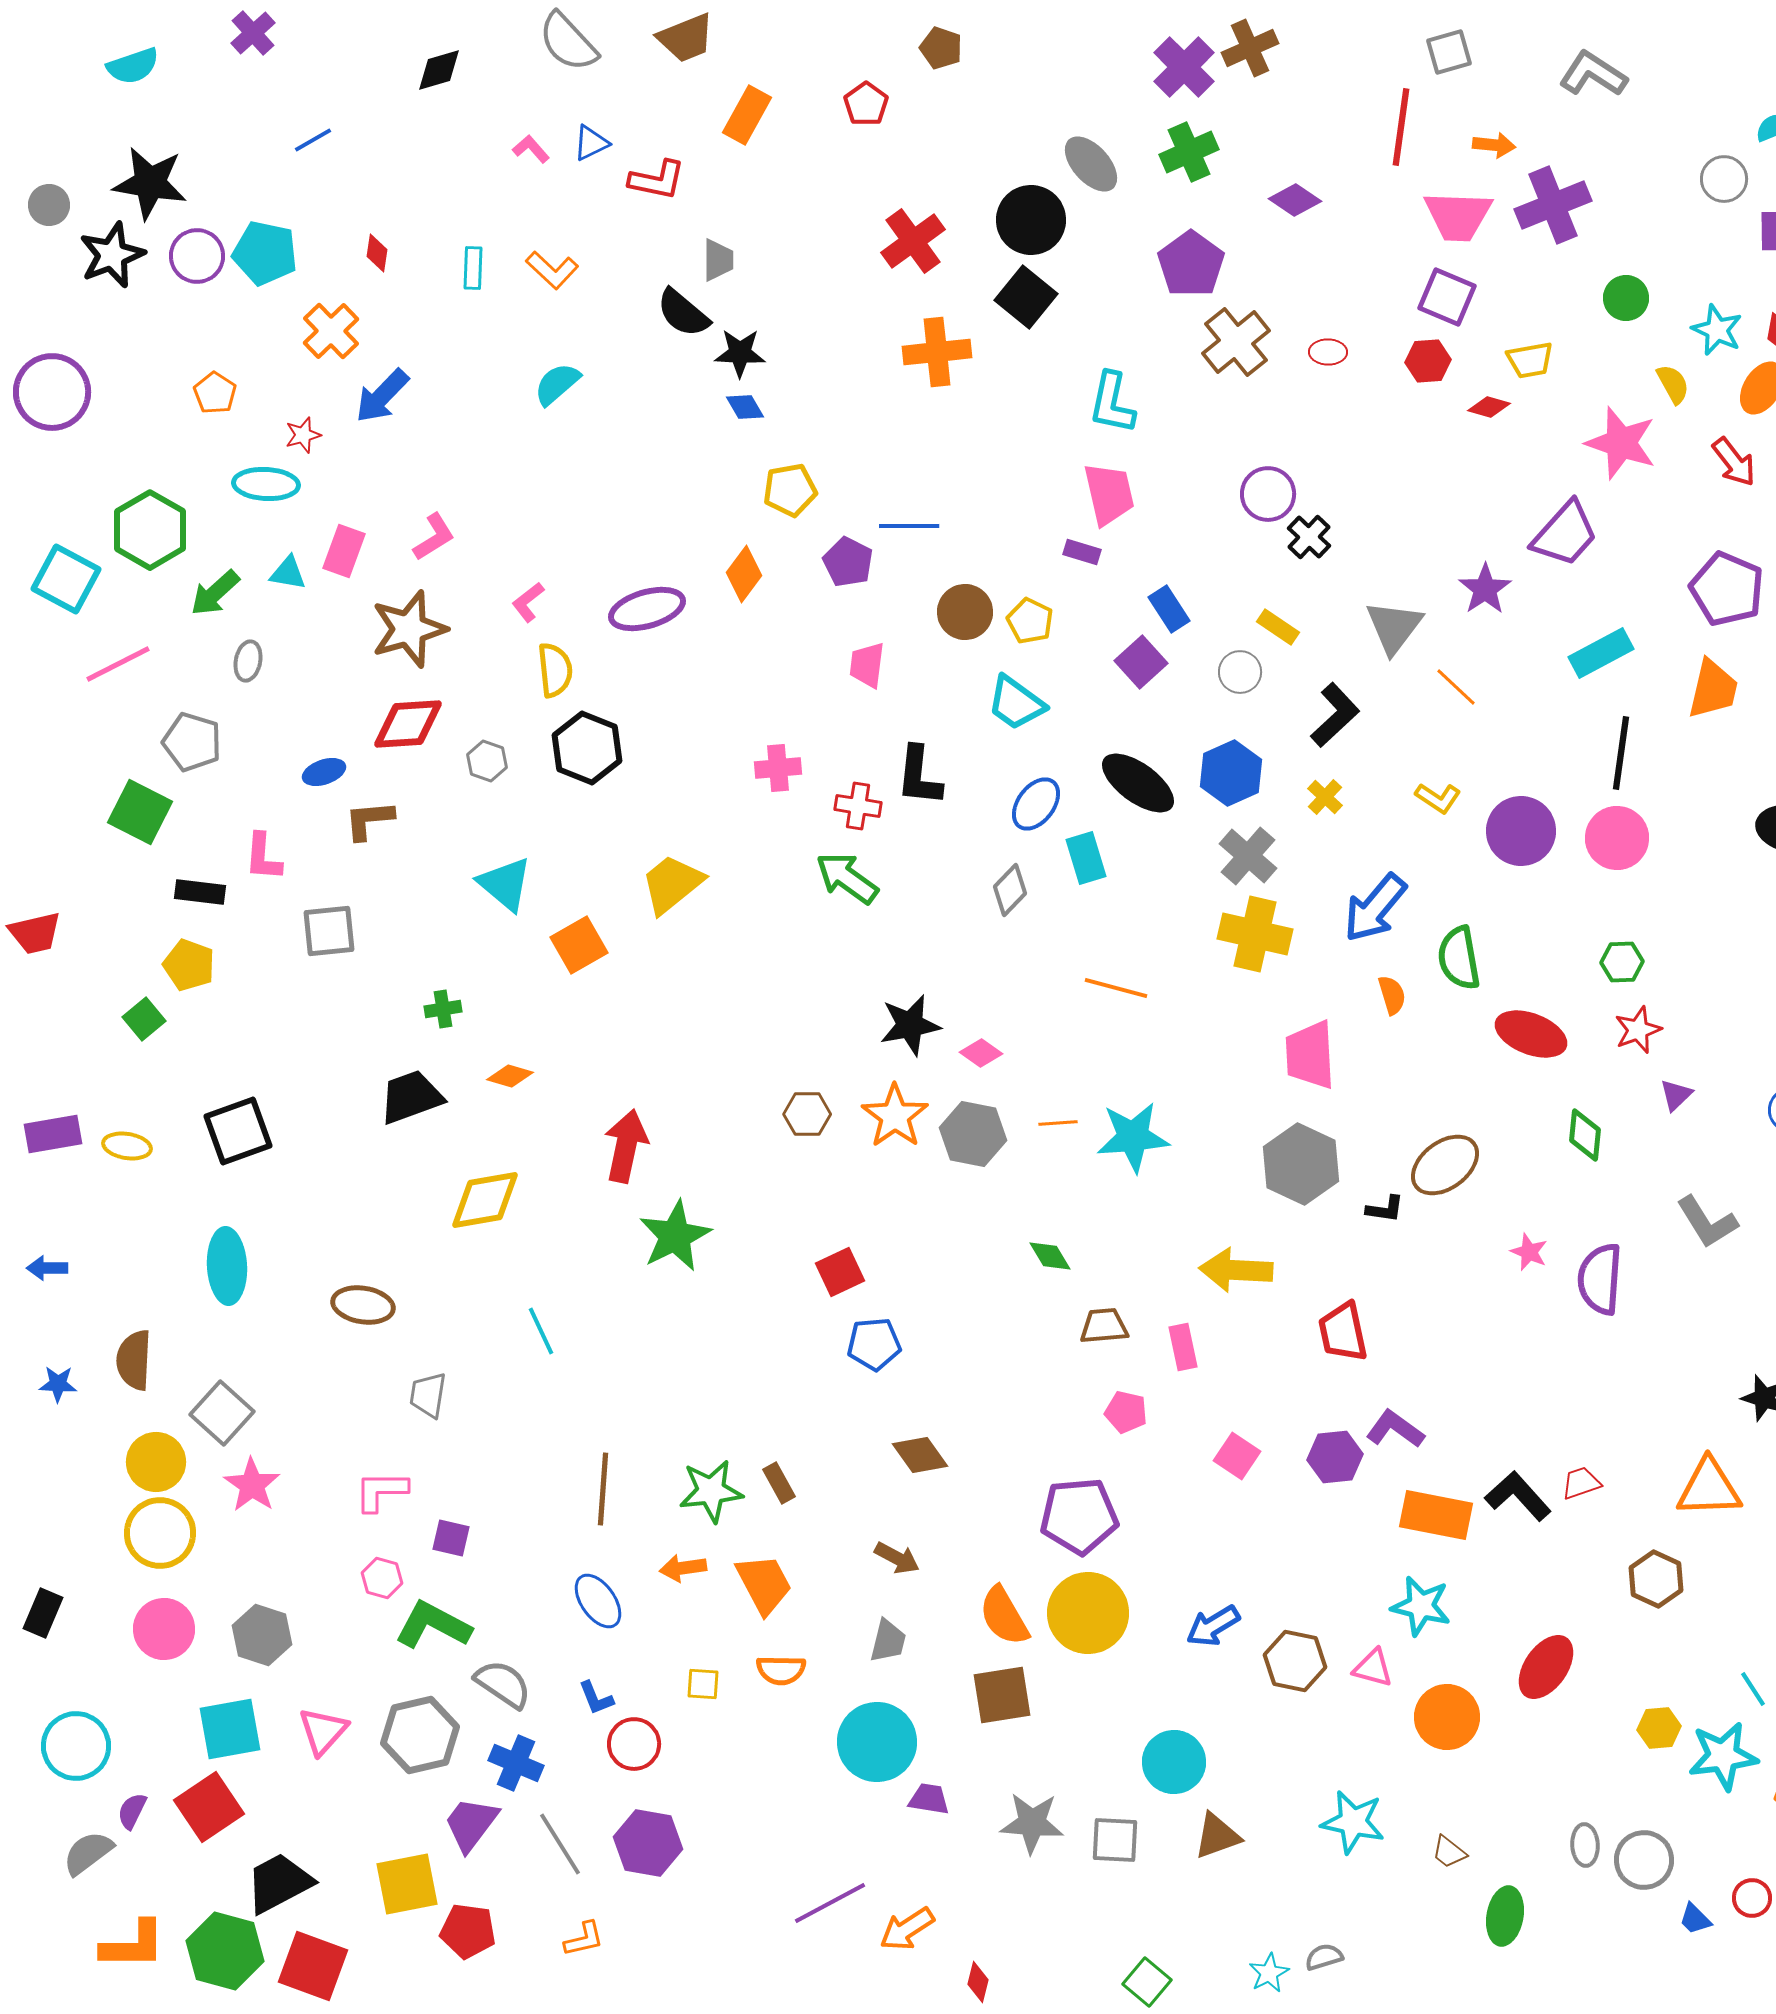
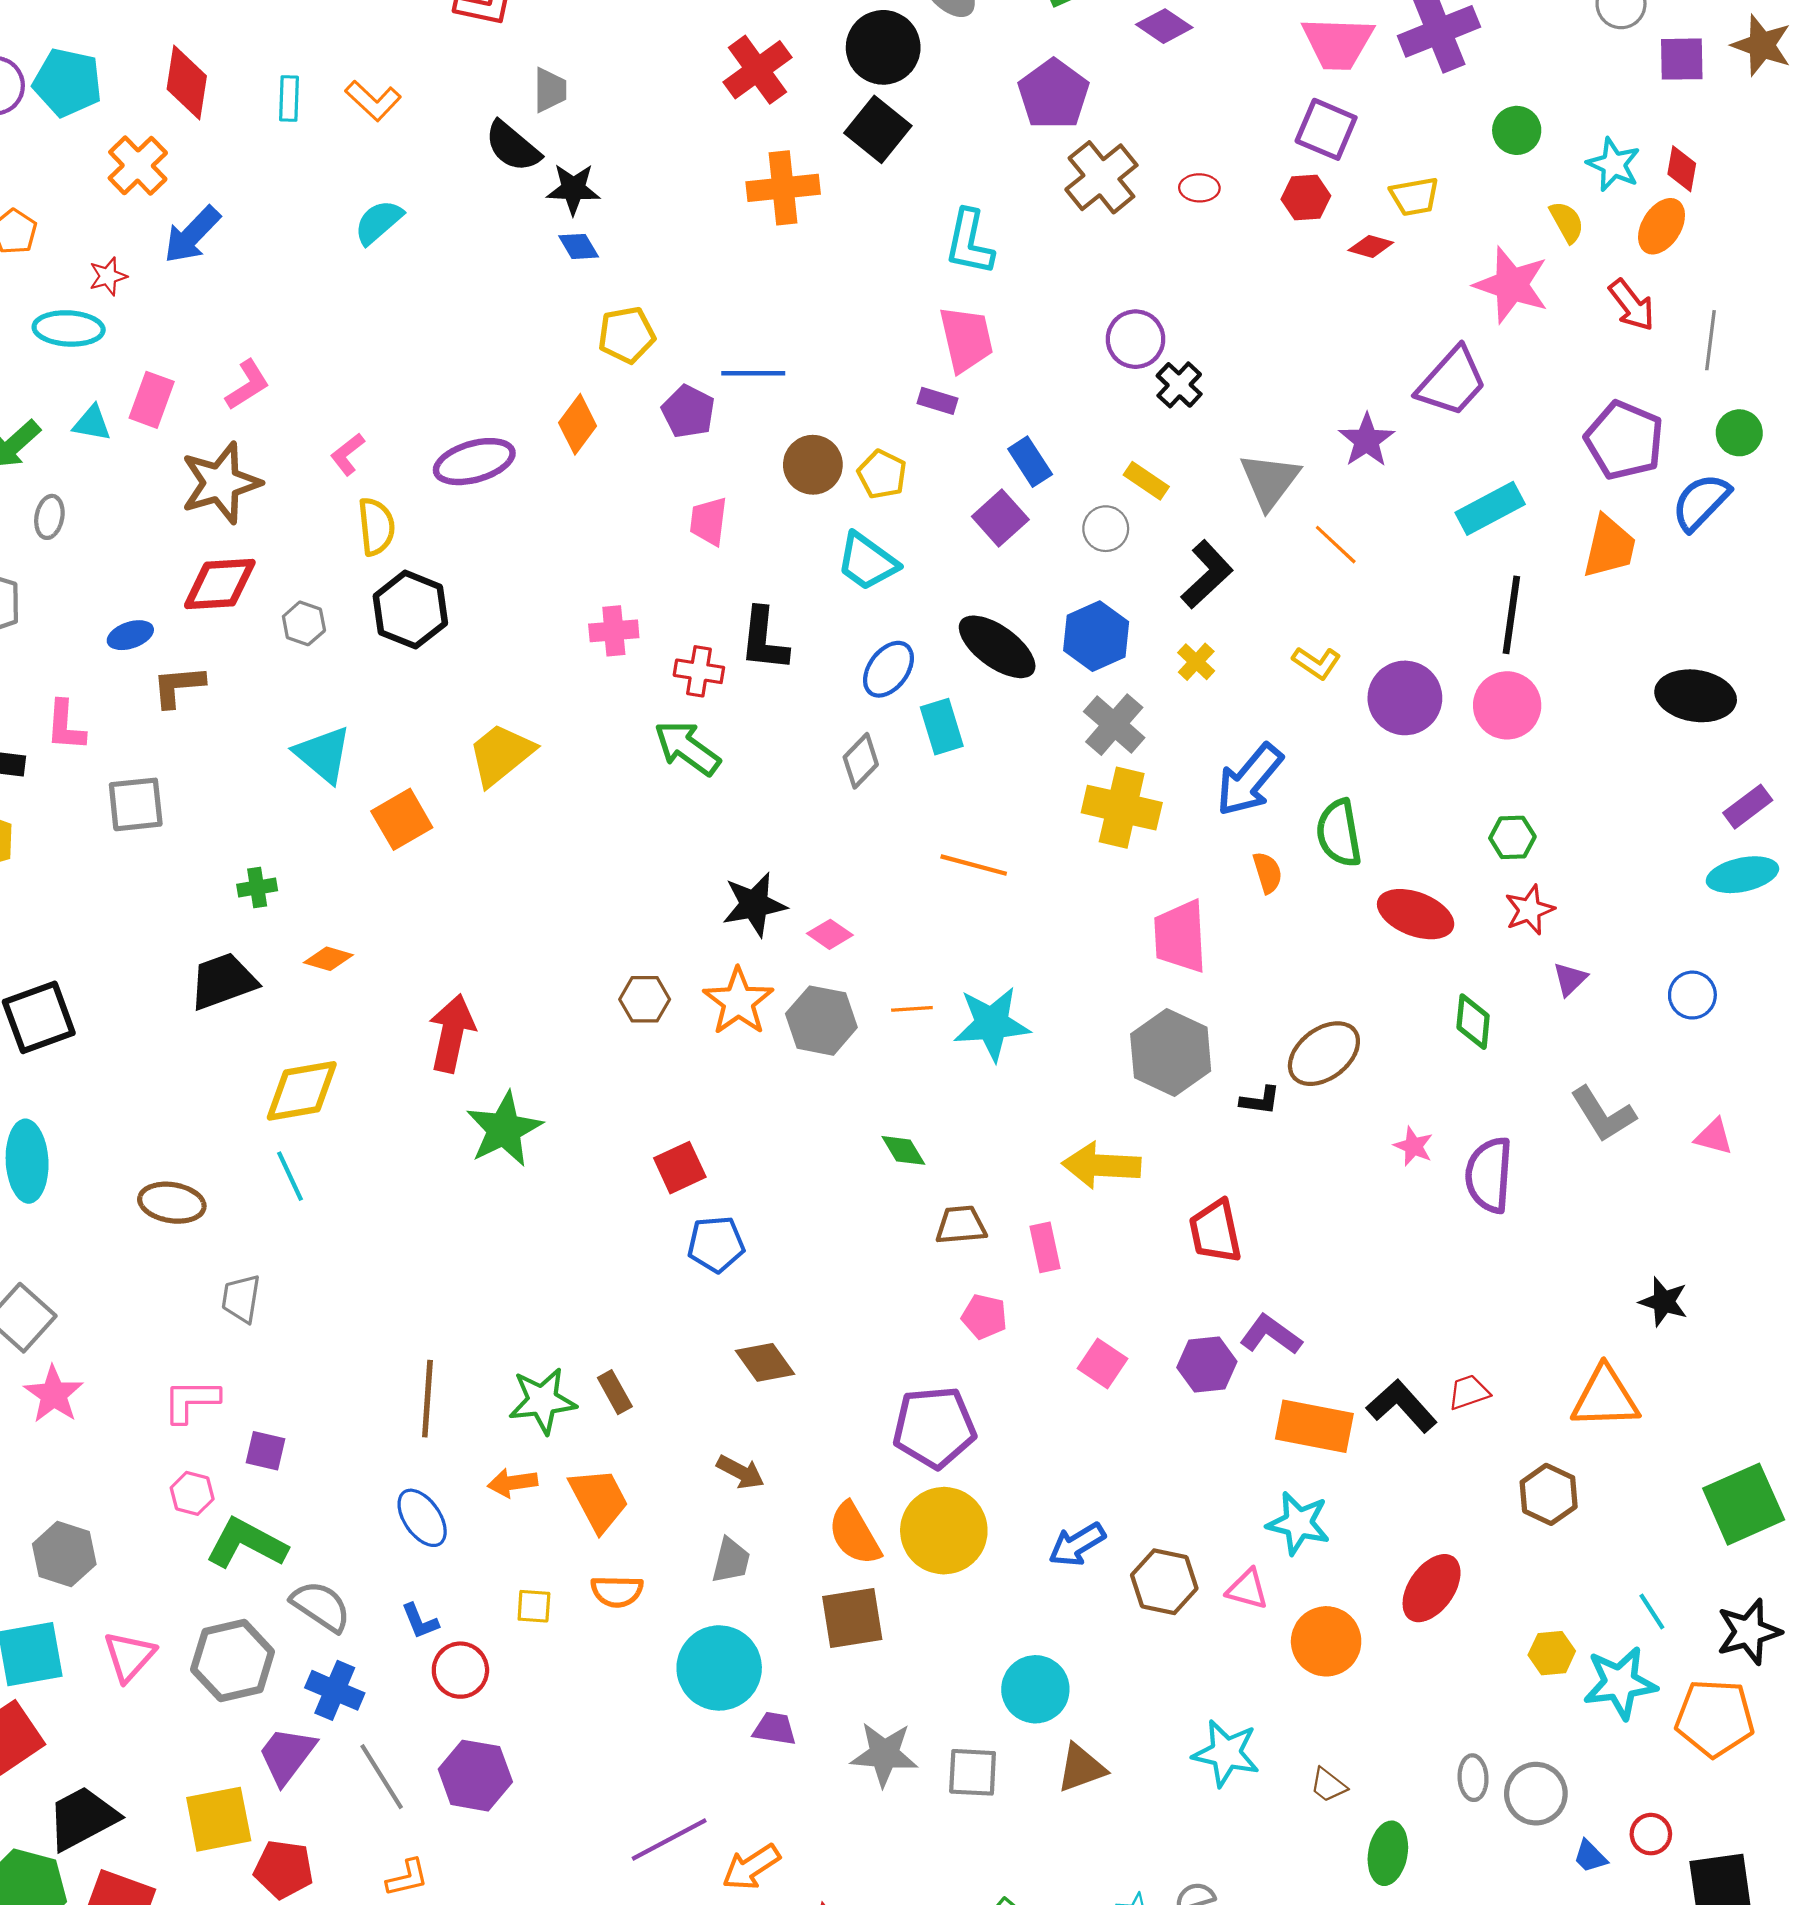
red diamond: (377, 253) -> (187, 82), size x1.8
cyan line: (541, 1331) -> (290, 1176), moved

